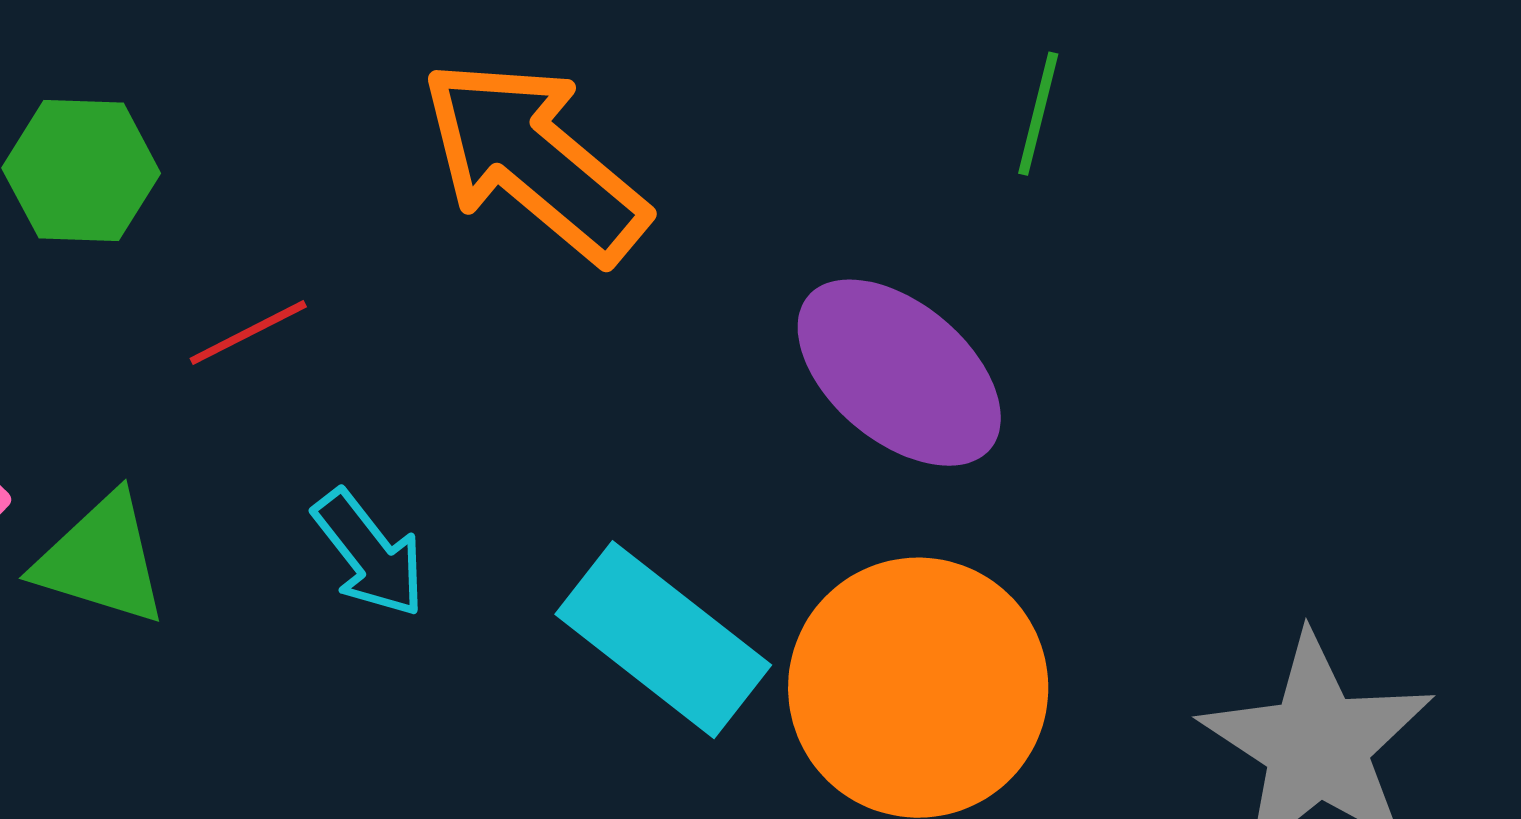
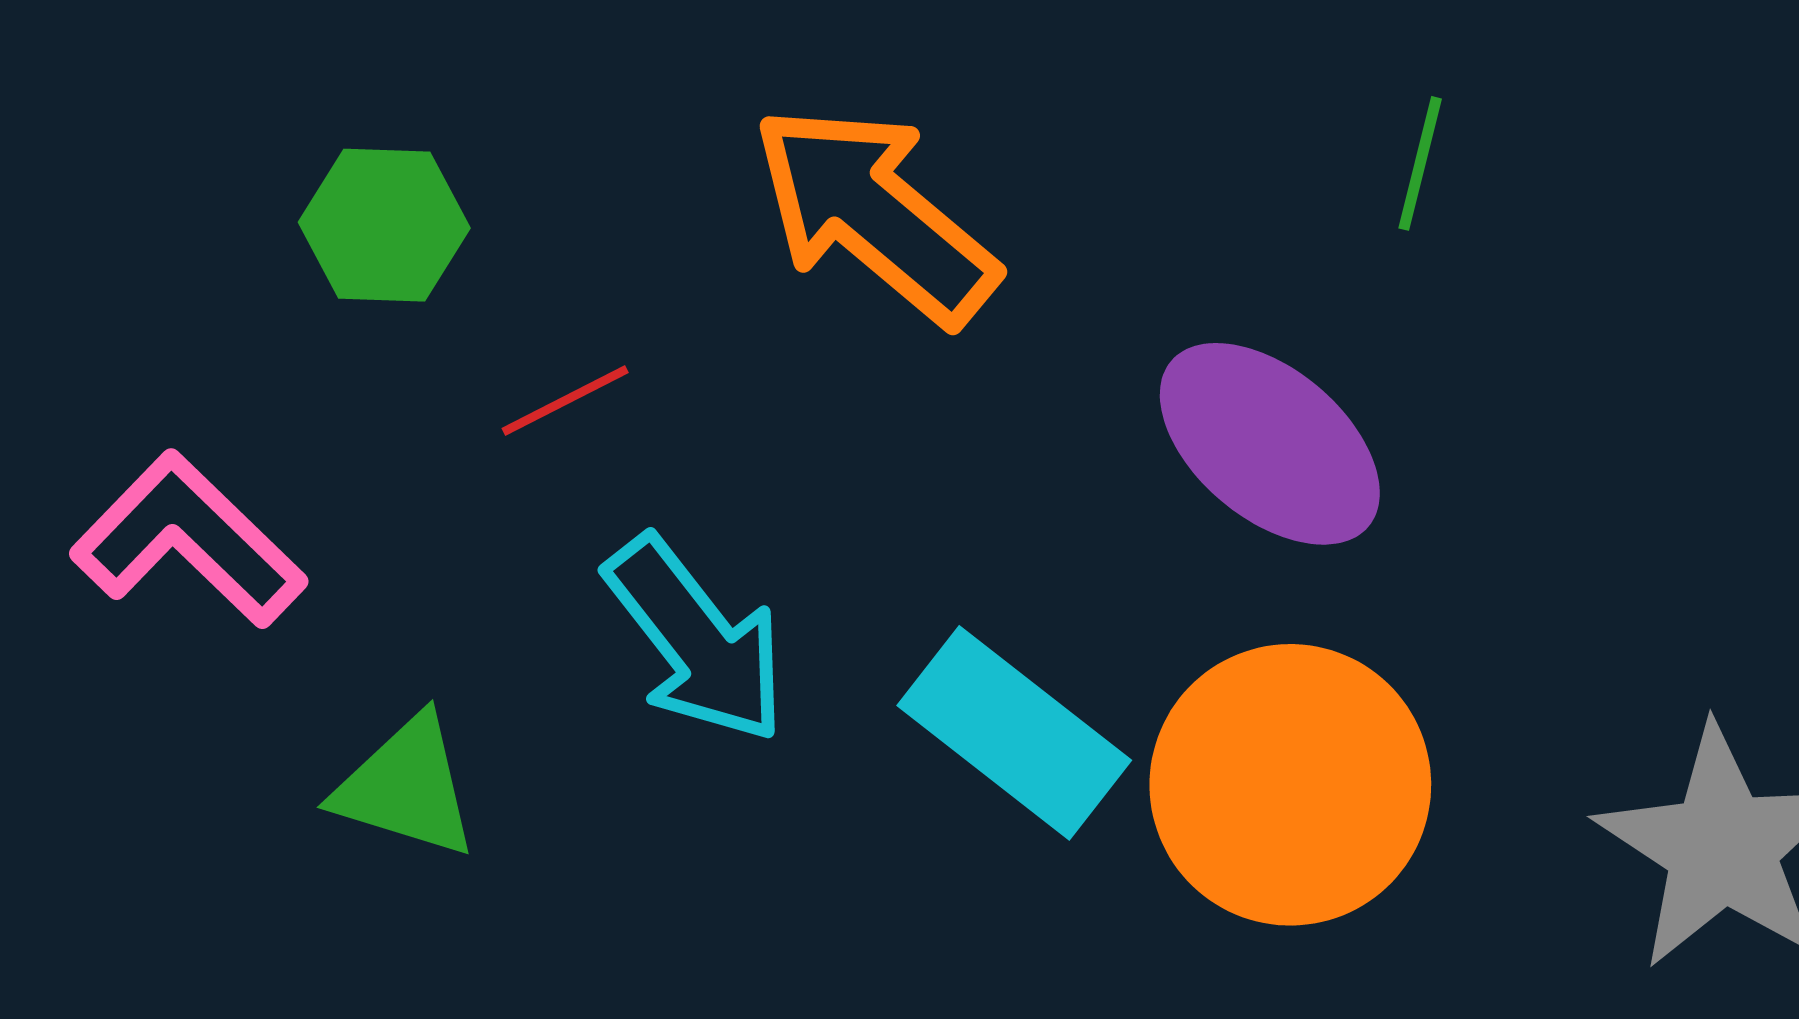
cyan arrow: (369, 554) -> (696, 640), size x1.5
green triangle: (101, 560) -> (406, 787), moved

